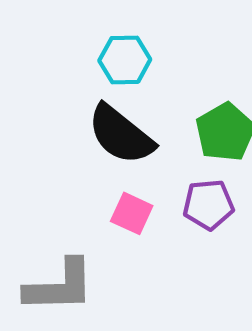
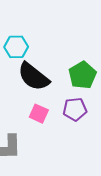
cyan hexagon: (125, 60) -> (16, 47), moved

